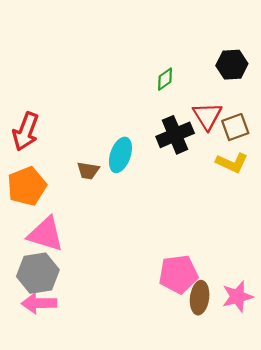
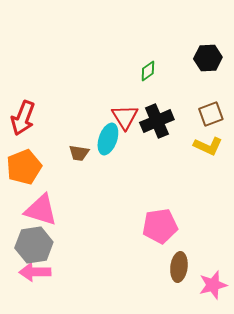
red triangle: (207, 116) -> (125, 117), moved
pink pentagon: (178, 274) -> (160, 226), moved
pink star: (237, 297) -> (213, 285), moved

